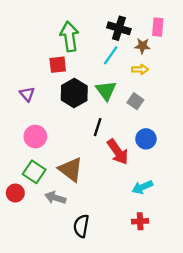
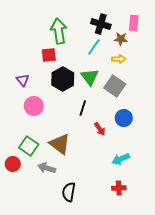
gray square: (135, 101) -> (115, 86), size x1.5
pink circle: (35, 137) -> (34, 106), moved
red arrow: (118, 152) -> (100, 129), size x0.6

